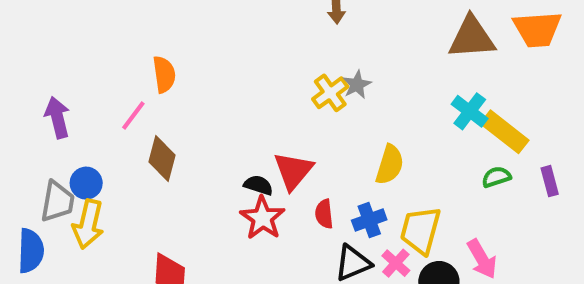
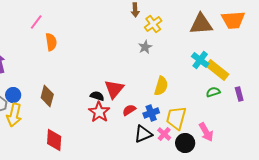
yellow cross: (330, 93) -> (153, 24), moved
pink line: (133, 115) -> (36, 22), moved
brown diamond: (162, 158) -> (47, 96), moved
red semicircle: (324, 214) -> (129, 110), turned 64

